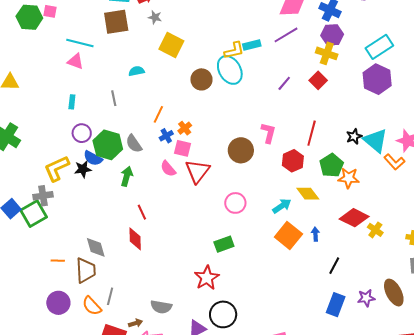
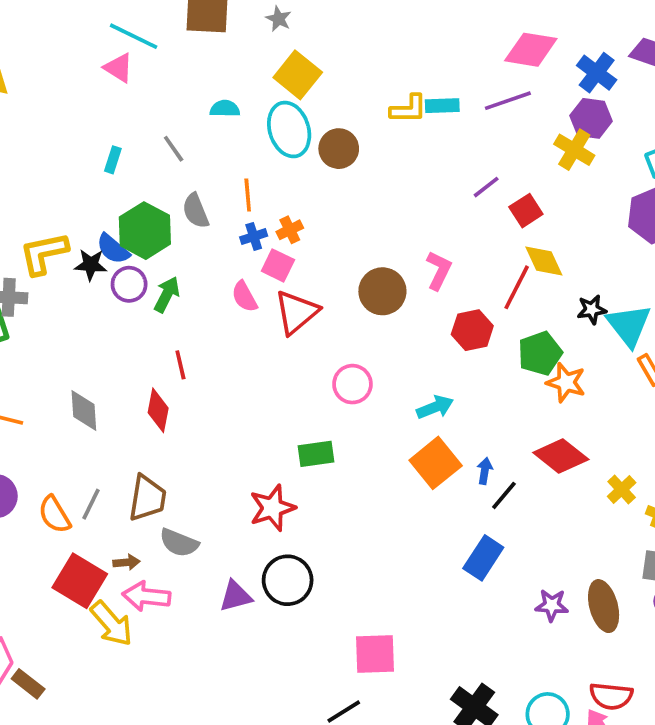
cyan ellipse: (230, 70) -> (289, 130), moved
red square: (318, 80) -> (526, 211), moved
gray line: (114, 98) -> (174, 149), turned -35
cyan rectangle: (72, 102) -> (113, 160), moved
orange line: (158, 114) -> (248, 195), turned -42
purple circle: (82, 133) -> (129, 284), moved
gray semicircle: (134, 144) -> (196, 211), moved
yellow diamond: (308, 194) -> (544, 261), moved
yellow cross: (375, 230) -> (622, 489), moved
black line: (334, 266) -> (504, 495), moved
brown trapezoid: (86, 270) -> (147, 498), moved
blue rectangle: (336, 305) -> (483, 558), moved

